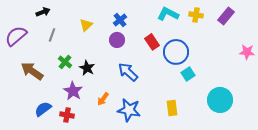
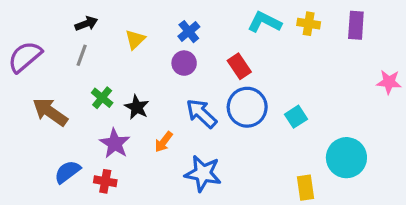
black arrow: (43, 12) -> (86, 24), moved
purple rectangle: (226, 16) -> (356, 25), turned -36
blue circle: (176, 52) -> (247, 107), moved
orange arrow: (103, 99) -> (164, 142), moved
yellow rectangle: (172, 108) -> (305, 188), moved

